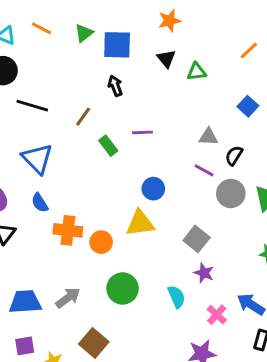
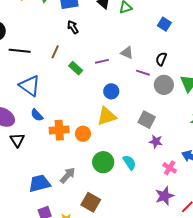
purple line: (143, 132) -> (102, 61), moved
gray triangle: (208, 137) -> (127, 53), moved, turned 32
cyan semicircle: (176, 297) -> (129, 162), moved

